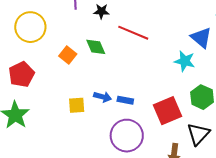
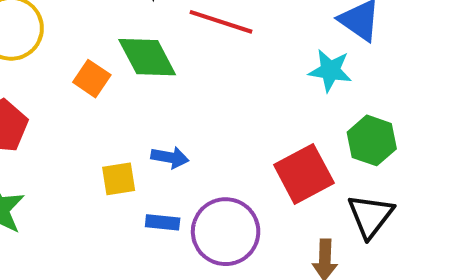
green diamond: (96, 47) -> (147, 57), size x1.4
blue rectangle: (125, 100) -> (163, 222), moved

